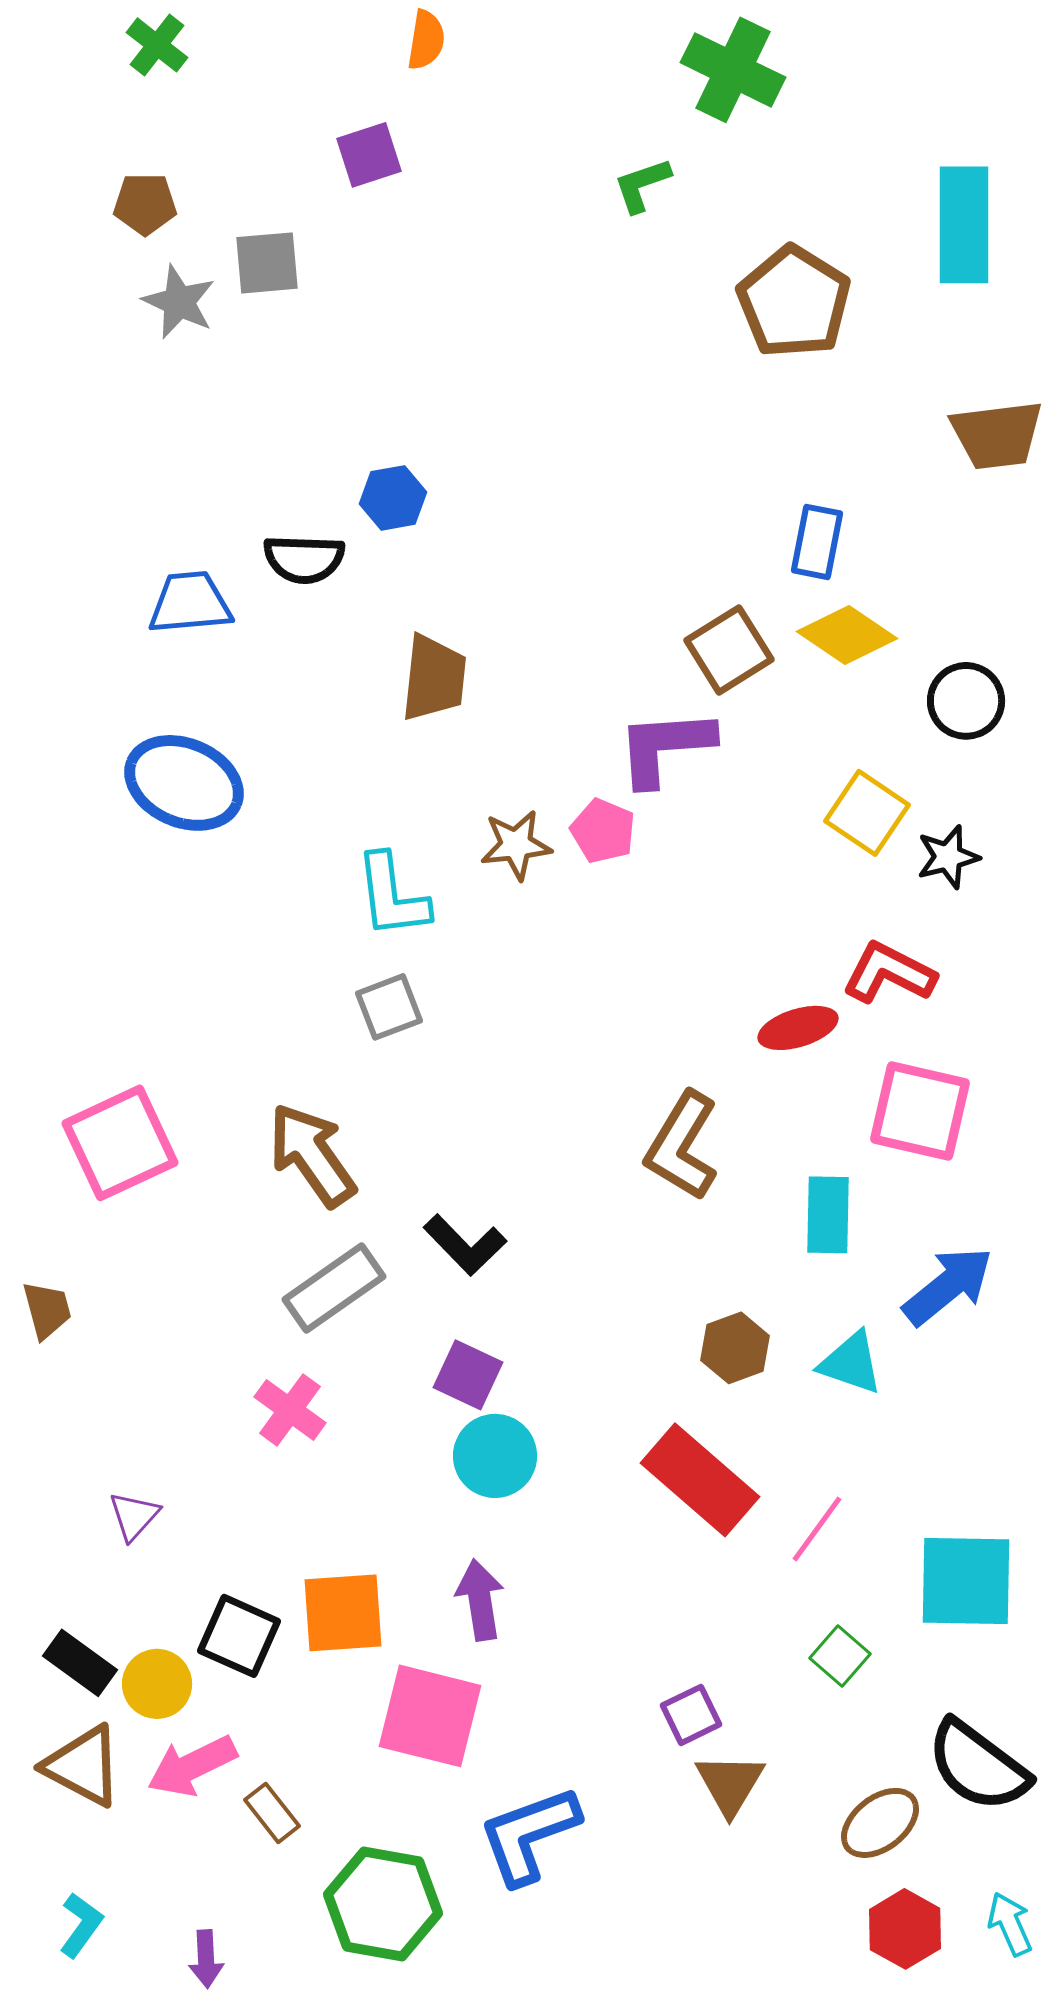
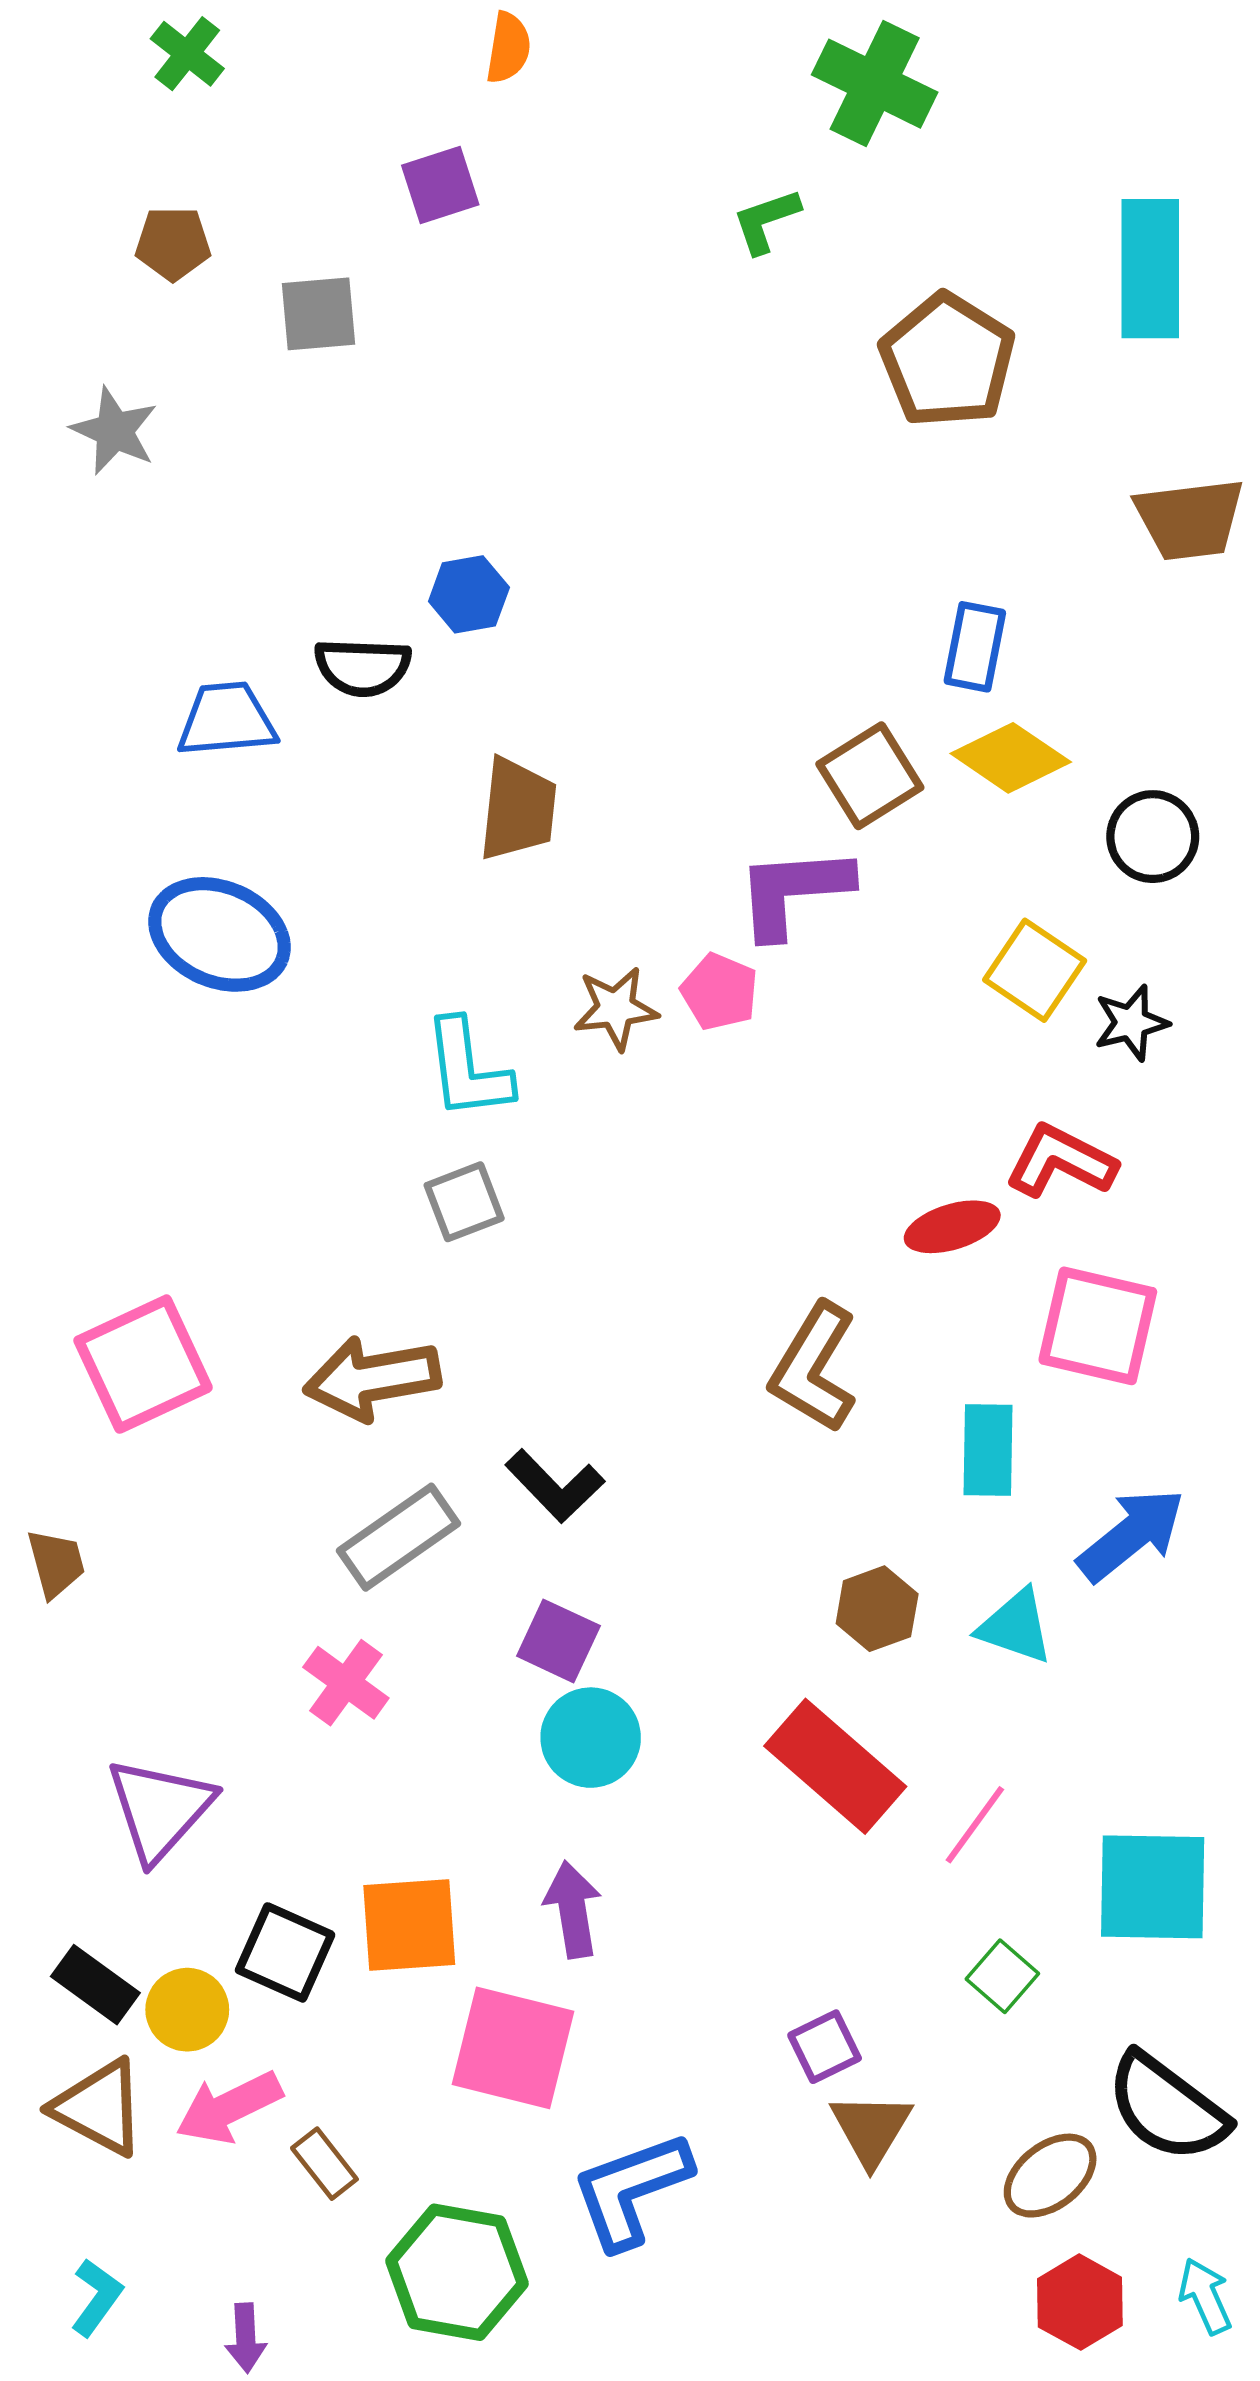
gray star: (179, 302) -> (114, 431), moved
brown arrow: (312, 1155) -> (372, 1378), turned -65
purple triangle: (134, 1516) -> (160, 1809), size x1.8

